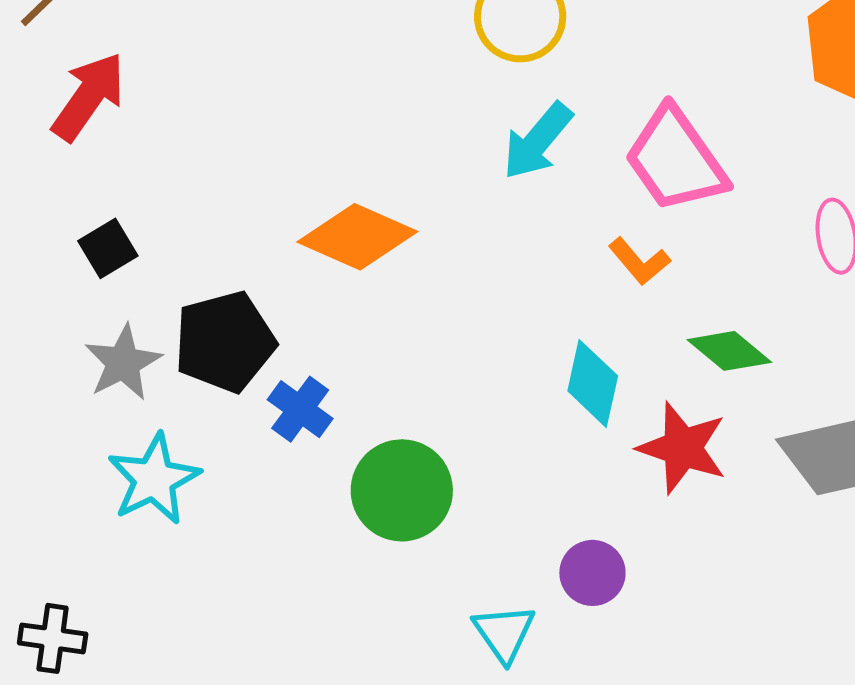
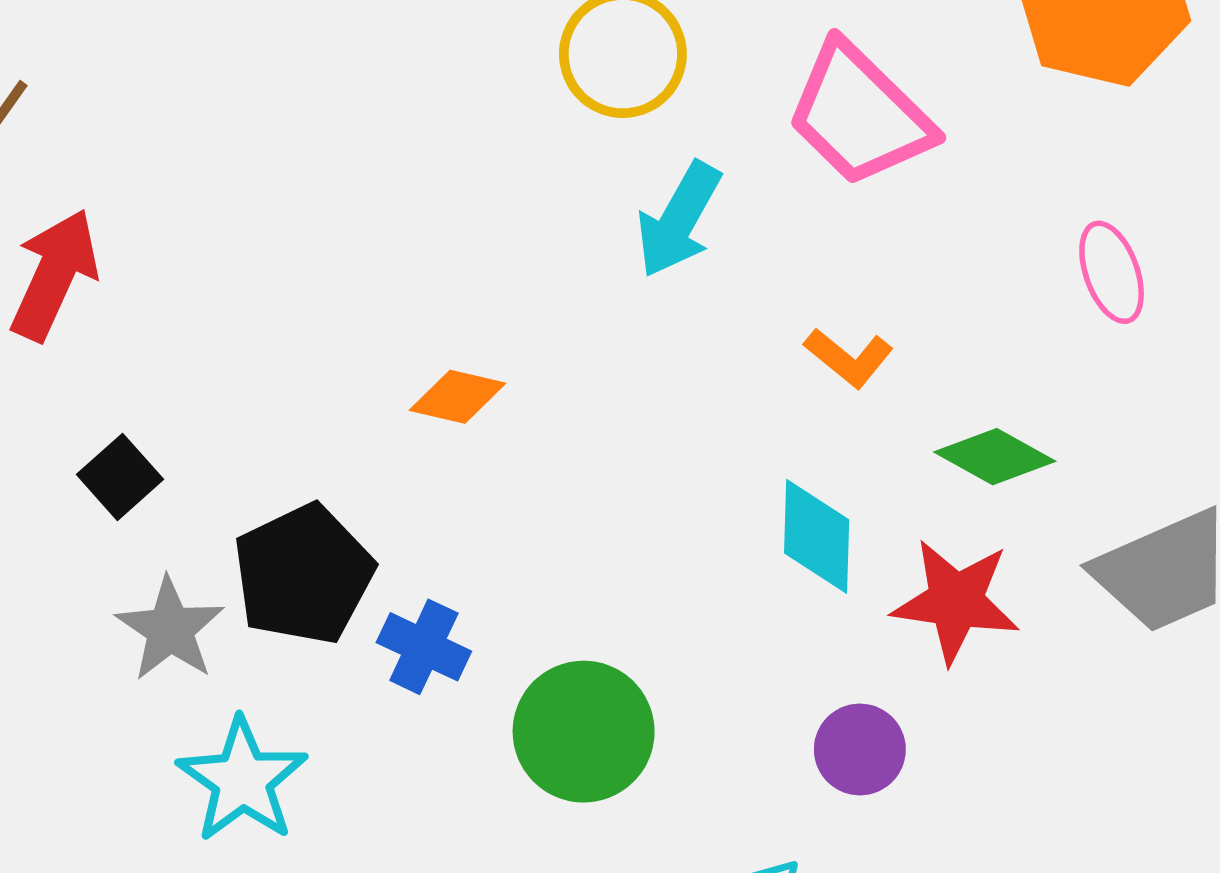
pink trapezoid: (676, 160) -> (859, 114), moved
orange diamond: (357, 237) -> (458, 397), size x0.6
purple circle: (592, 573) -> (860, 749), moved

